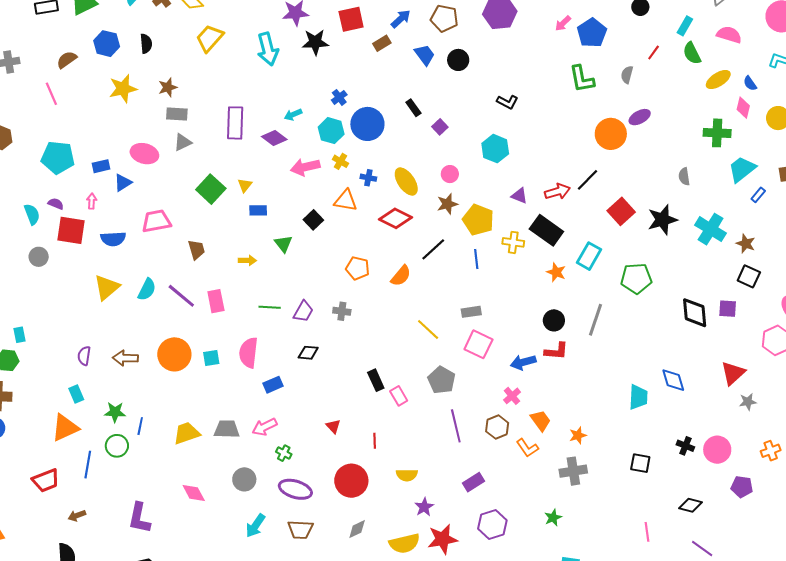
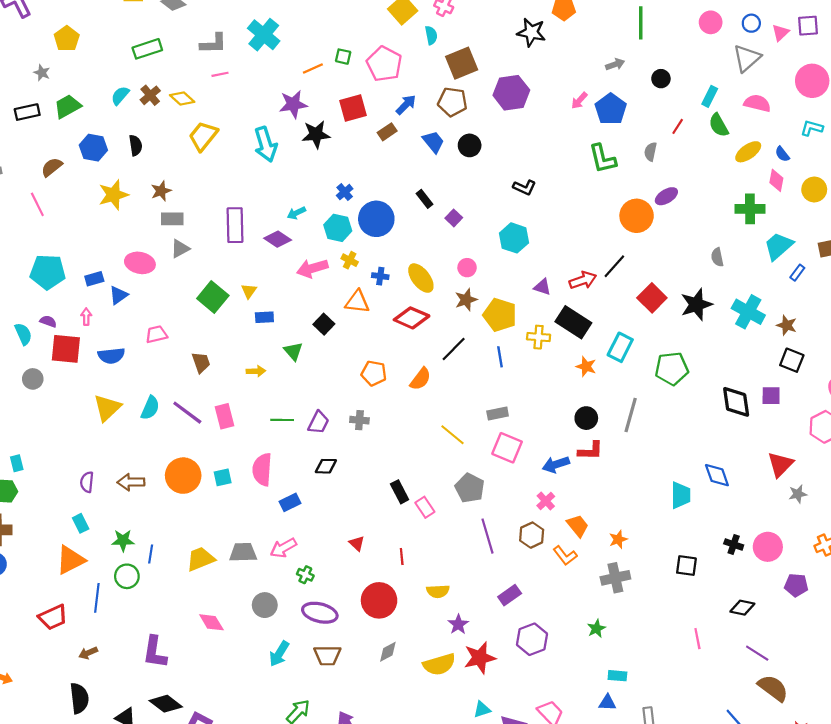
pink trapezoid: (156, 221) -> (156, 334), size x0.7

